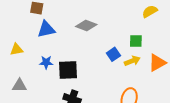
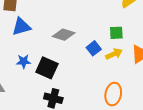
gray diamond: (86, 26) -> (64, 35), moved
black square: (68, 70) -> (47, 68), turned 30

